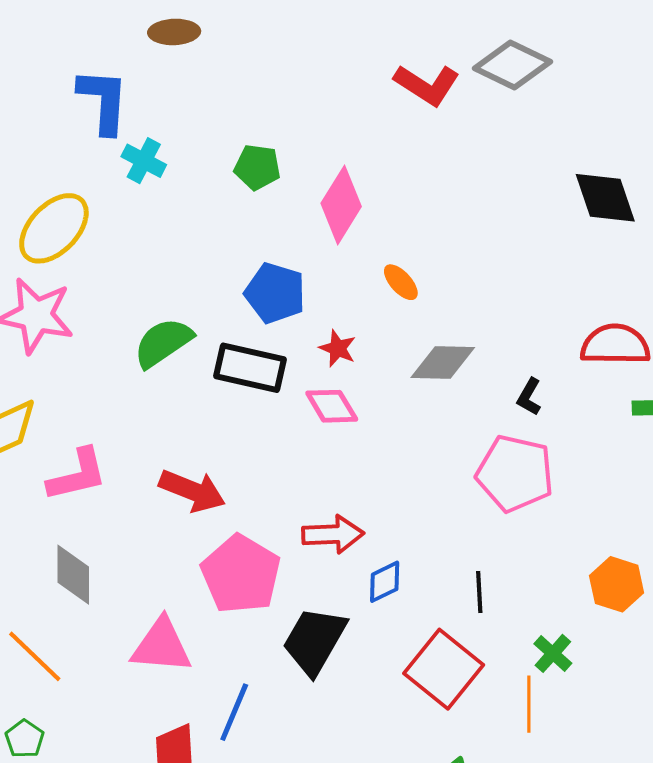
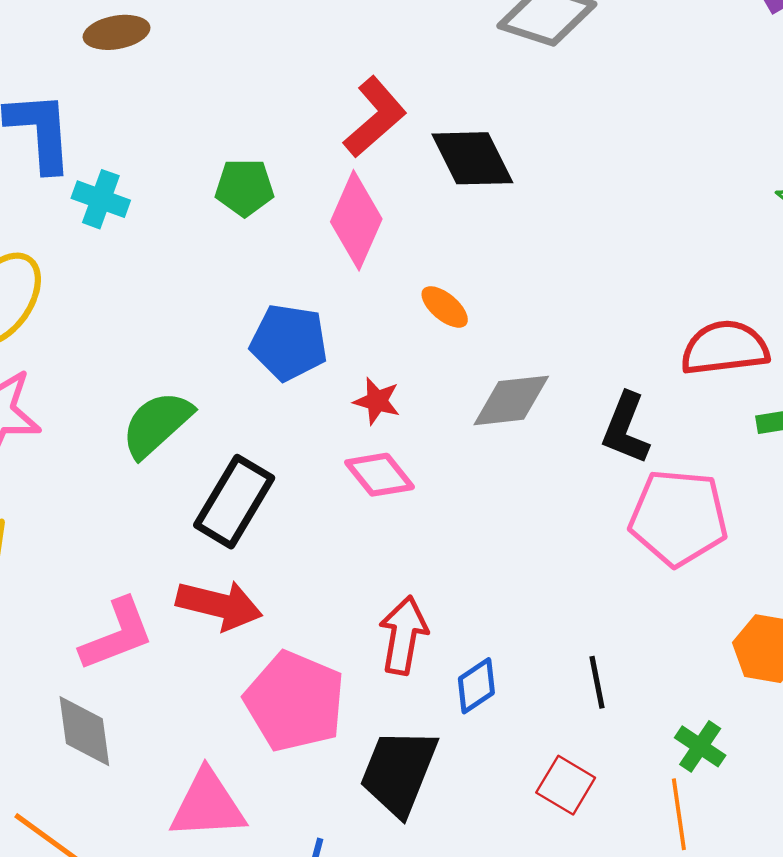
red L-shape: (427, 85) -> (375, 117), moved, turned -66
black diamond: (605, 198) -> (472, 158), moved
black rectangle: (250, 368) -> (234, 502), moved, turned -64
black L-shape: (529, 397) -> (626, 428), size x1.5
pink pentagon: (515, 473) -> (679, 518), moved
pink L-shape: (77, 475) -> (117, 635), moved
red arrow: (333, 534) -> (403, 635), turned -70
red square: (444, 669) -> (566, 785), size x0.6

